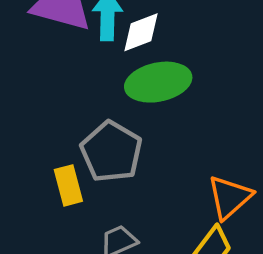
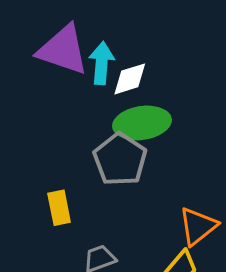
gray pentagon: (111, 152) -> (120, 159), moved

